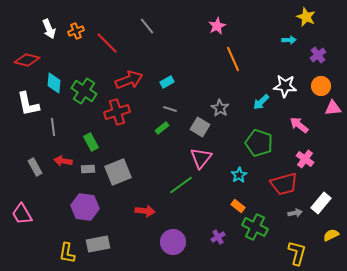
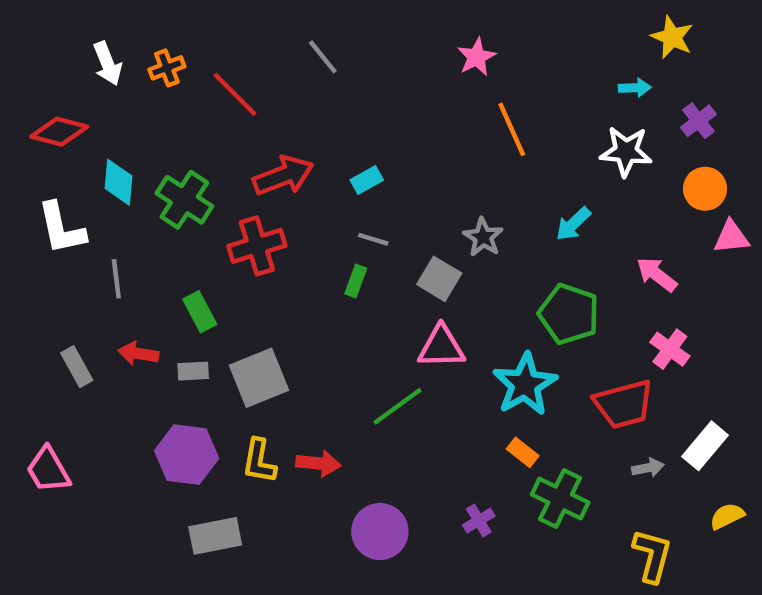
white star: (285, 86) -> (626, 151), moved
green rectangle: (162, 128) -> (356, 281), turned -32
pink triangle: (201, 158) -> (441, 347), turned 50
cyan star: (239, 175) -> (525, 384), size x1.8
yellow L-shape: (67, 253) -> (259, 461), moved

